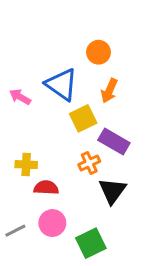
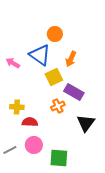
orange circle: (98, 52) -> (55, 34), moved
black triangle: (112, 191) -> (86, 123), moved
green square: (91, 243) -> (59, 158), turned 30

